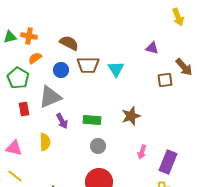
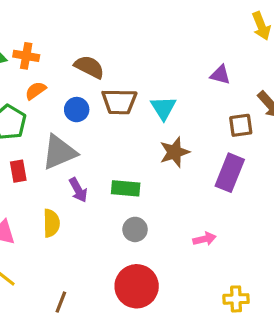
brown star: (131, 116) -> (174, 152), moved
pink arrow: (142, 152) -> (204, 239), turned -120
purple rectangle: (168, 162) -> (230, 173), moved

